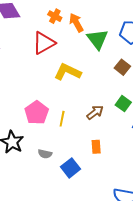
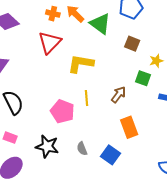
yellow line: (62, 119) -> (87, 98), moved
orange rectangle: (96, 147) -> (129, 127), size x1.5
gray semicircle: (45, 154) -> (82, 149), turned 72

